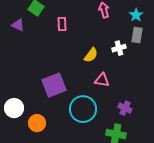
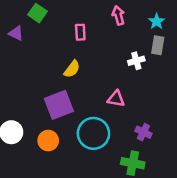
pink rectangle: (62, 24) -> (80, 32), moved
yellow semicircle: (91, 55) -> (72, 69), moved
orange circle: (37, 123) -> (48, 141), moved

